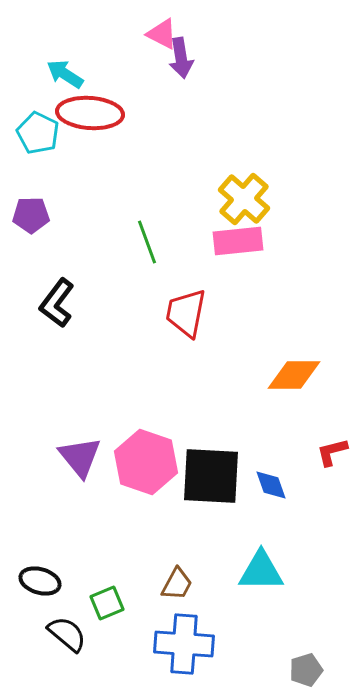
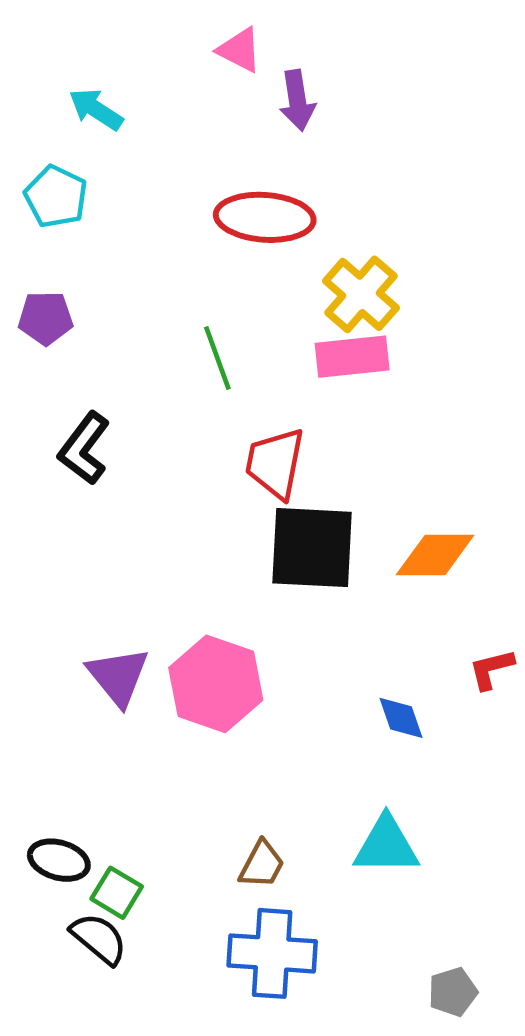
purple arrow: (181, 58) -> (297, 100), moved
red ellipse: (90, 113) -> (265, 217), moved
black square: (211, 476) -> (312, 548), moved
green square: (107, 603) -> (117, 893), moved, turned -36

